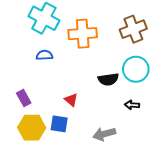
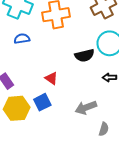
blue square: (59, 124) -> (42, 102), turned -30

